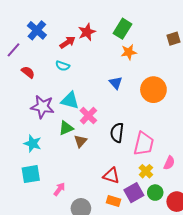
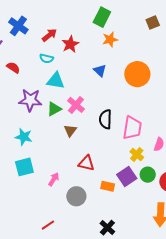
red star: (87, 32) -> (70, 44), moved
cyan triangle: (70, 100) -> (56, 81), moved
green triangle: (66, 128) -> (54, 109), moved
red triangle: (111, 176) -> (86, 163), moved

